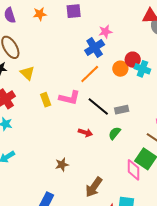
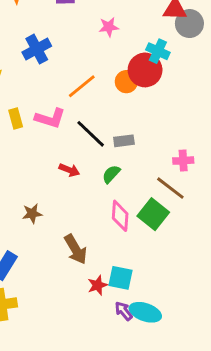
blue cross: (95, 48) -> (37, 49), moved
red circle: (133, 60) -> (145, 70), size x1.5
cyan cross: (142, 69) -> (158, 51), moved
pink diamond: (134, 170) -> (120, 216), moved
brown arrow: (94, 187) -> (76, 249), turned -70

